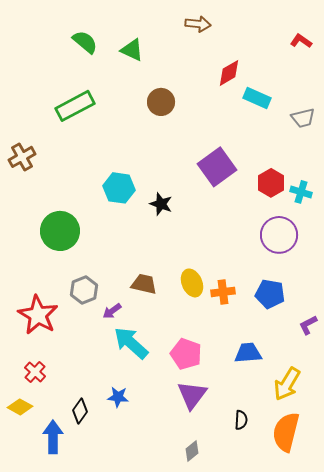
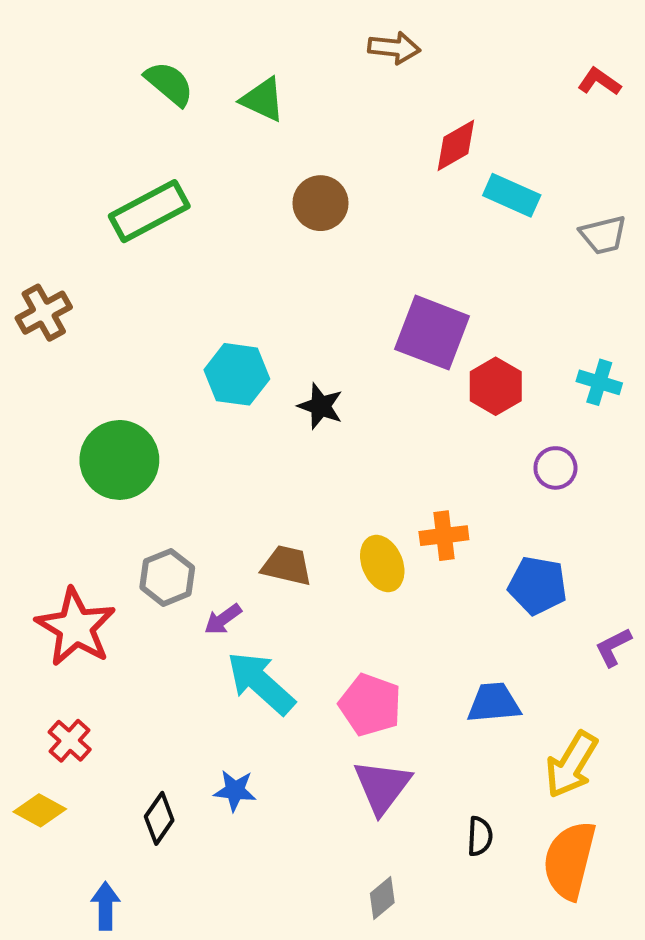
purple square: (217, 167) -> (432, 333), turned -33
red hexagon: (271, 183) -> (496, 386), moved
purple circle: (279, 235) -> (555, 468), size x0.6
orange cross: (223, 292) -> (444, 536), moved
blue arrow: (53, 437) -> (105, 906), moved, size x0.7

